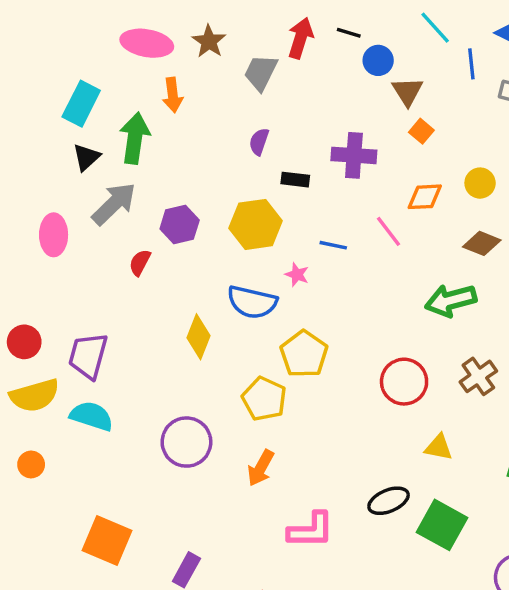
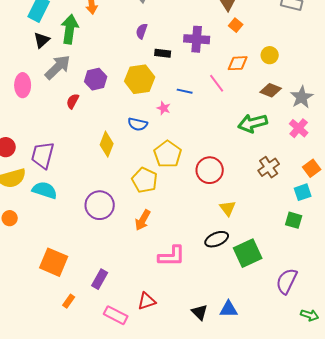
blue semicircle: (252, 302) -> (138, 124), size x0.7
red circle: (404, 382) -> (210, 170), moved
yellow triangle: (439, 447) -> (228, 208), moved, turned 42
green square: (442, 525) -> (248, 253), turned 36

